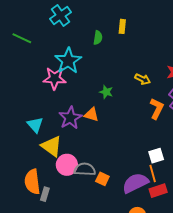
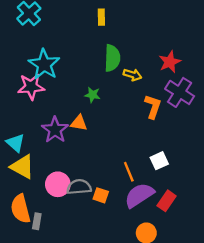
green semicircle: (98, 38) -> (112, 58), moved, size x1.6
yellow triangle: (51, 146) -> (22, 167), moved
orange line: (153, 173) -> (129, 172), moved
red rectangle: (158, 191) -> (167, 201), turned -30

